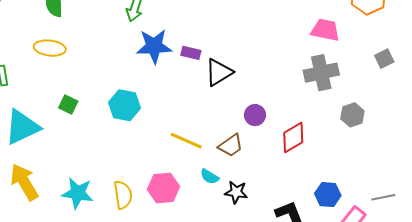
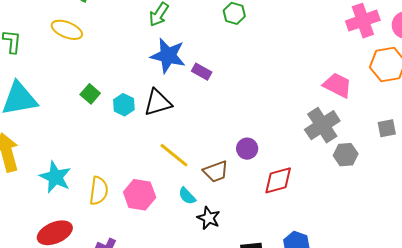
black triangle: (219, 72) -> (158, 103), moved
gray cross: (321, 73) -> (322, 125), turned -36
green square: (68, 105) -> (90, 94), moved
cyan hexagon: (124, 105) -> (124, 105), size x0.7
gray hexagon: (352, 115) -> (346, 155), moved

